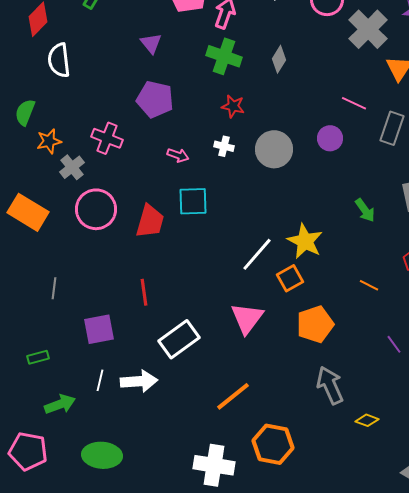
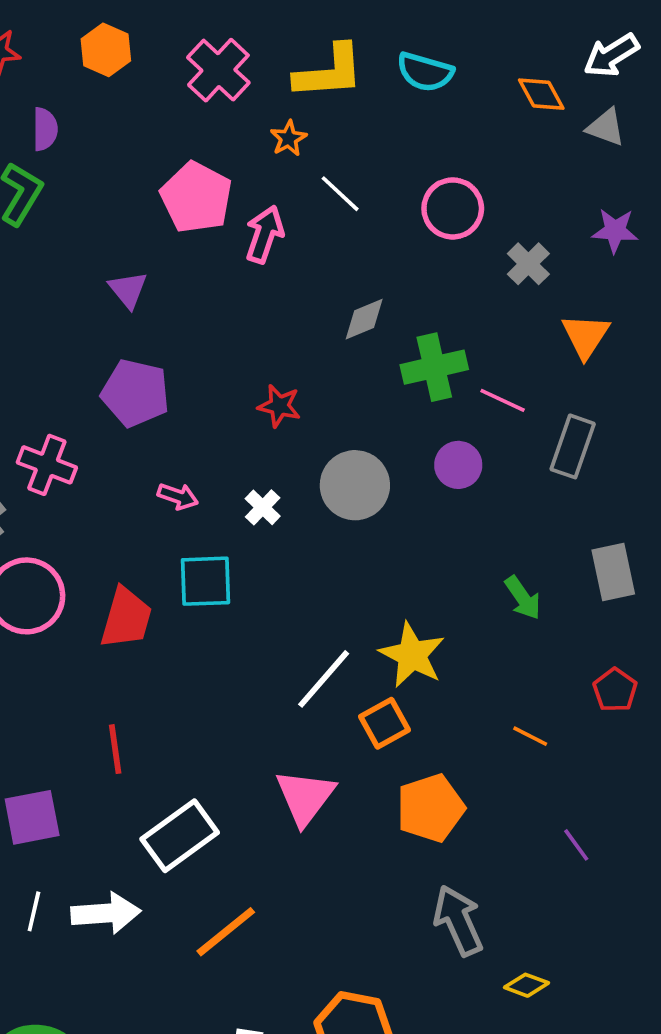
gray cross: (368, 29) -> (528, 264), size x0.6
green cross: (224, 56) -> (434, 367), moved, turned -32
gray diamond: (279, 59) -> (364, 319), turned 36
white cross: (224, 146) -> (263, 507), moved, turned 30
orange line: (233, 396) -> (226, 932), moved

